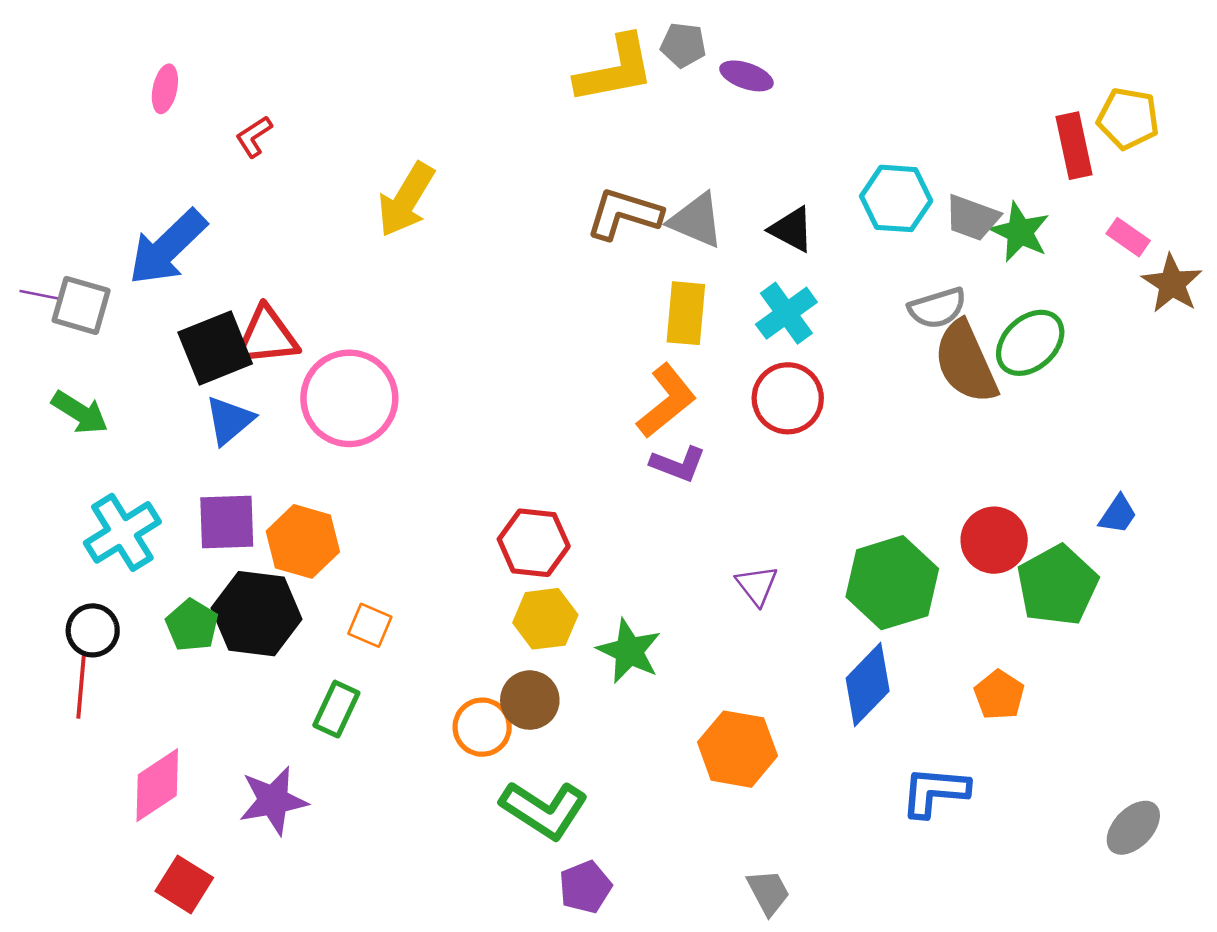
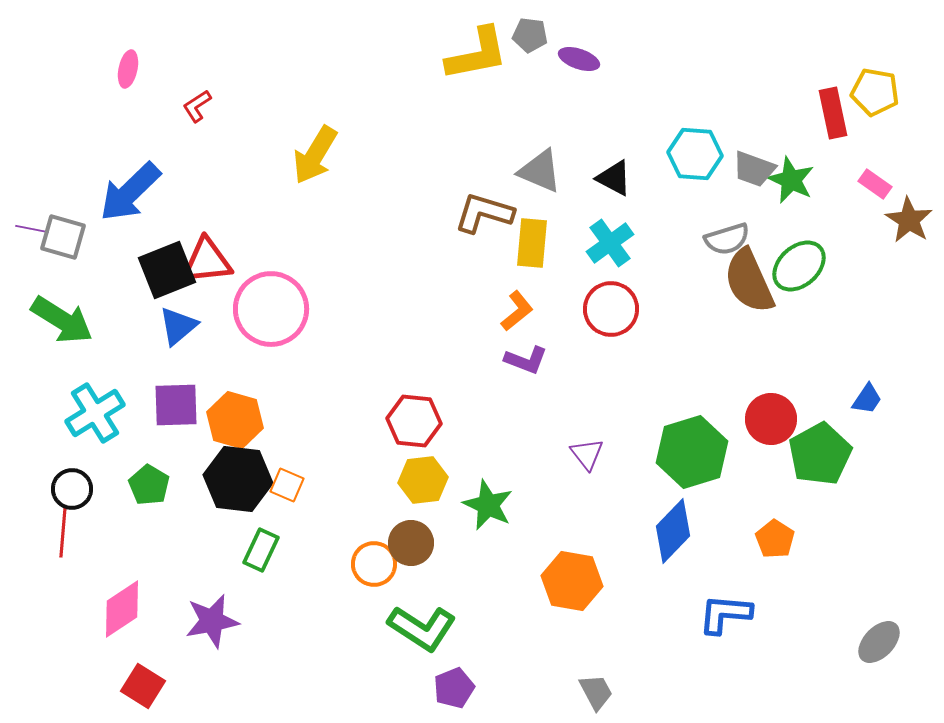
brown L-shape: (624, 214) -> (484, 213), moved
orange L-shape: (667, 401) -> (517, 311), size x0.7
green arrow: (80, 412) -> (62, 320), size x1.4
black hexagon: (256, 614) -> (238, 479), moved

